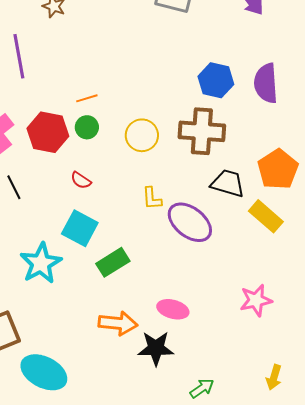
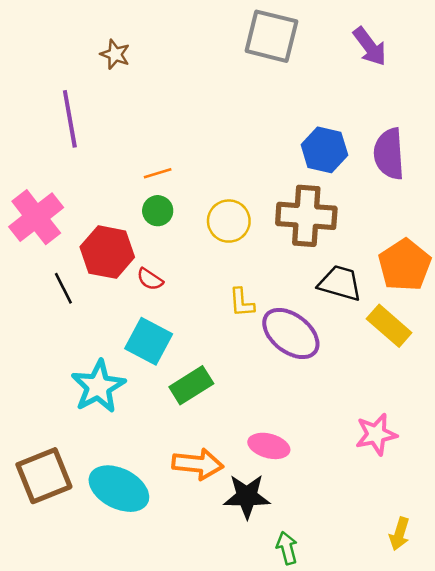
red hexagon: (48, 132) -> (107, 252), moved
cyan ellipse: (44, 372) -> (119, 489), moved
green arrow: (202, 388) -> (287, 548), moved, turned -70

